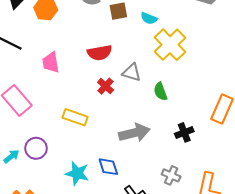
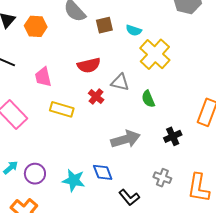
yellow rectangle: (75, 117) -> (62, 109), moved
purple circle: (36, 148) -> (35, 174), moved

